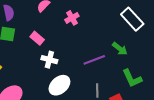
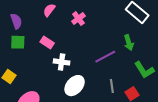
green arrow: (120, 49) -> (129, 43), turned 42

